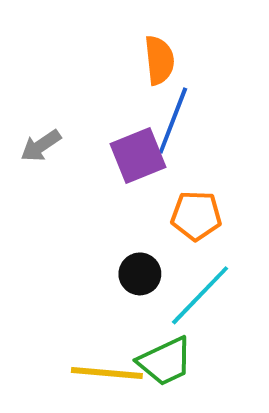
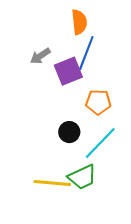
gray arrow: (41, 146) -> (40, 56), moved

